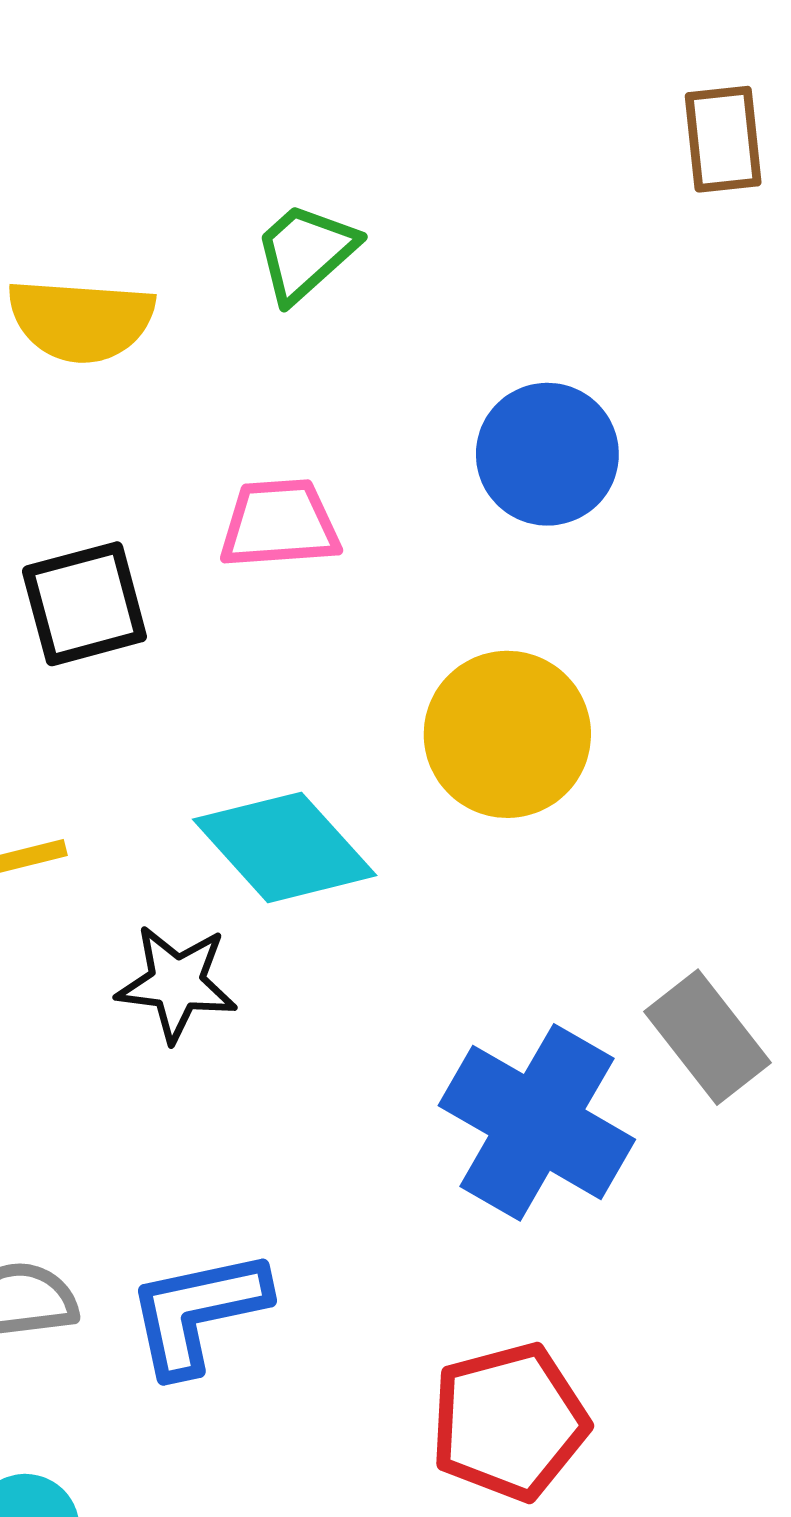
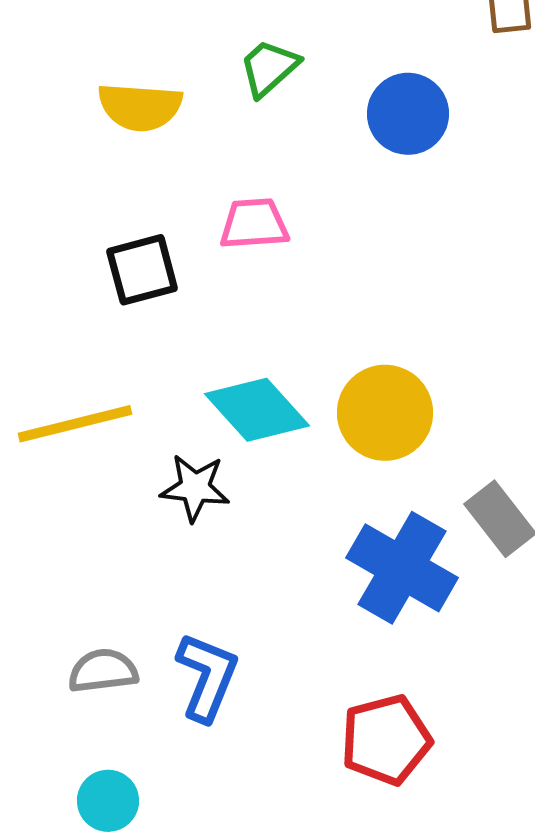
blue circle: (547, 454) -> (408, 114), moved
yellow circle: (507, 734) -> (385, 413), moved
blue L-shape: (198, 1312) -> (207, 677), turned 124

